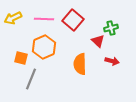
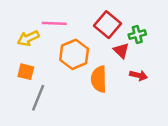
yellow arrow: (13, 18) -> (28, 38), moved
red square: (73, 20) -> (108, 25), moved
orange hexagon: (44, 47) -> (74, 54), moved

